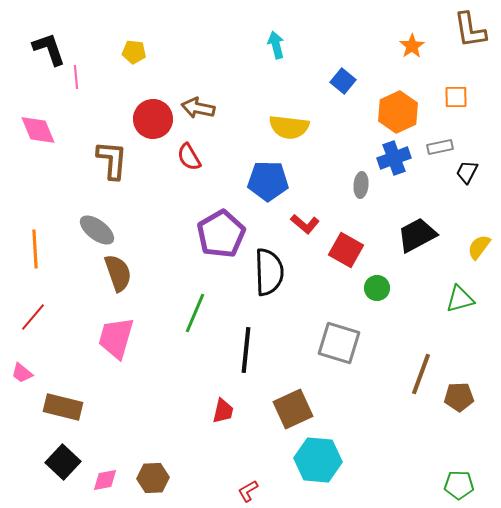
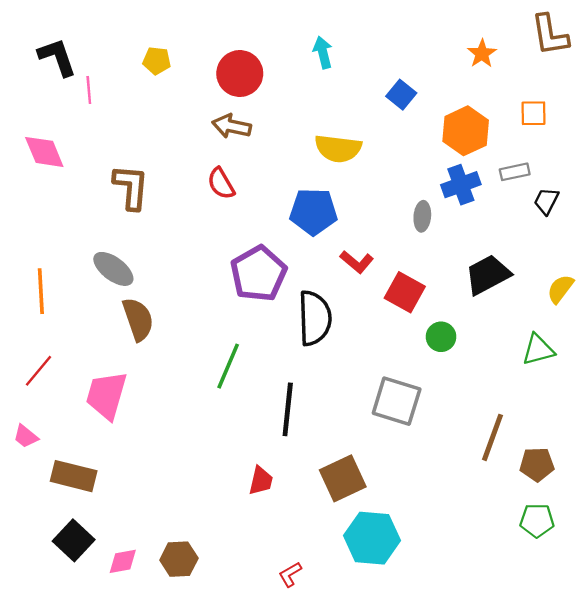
red circle: (153, 119) -> (240, 74), moved
pink trapezoid: (116, 338) -> (106, 395), moved
green pentagon: (459, 485) -> (537, 520), moved

